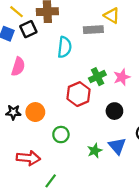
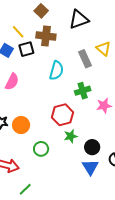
gray rectangle: (93, 30) -> (85, 59), turned 60
green cross: (97, 77) -> (83, 91), moved
black circle: (114, 111) -> (92, 147), moved
green star: (95, 151) -> (71, 136), moved

